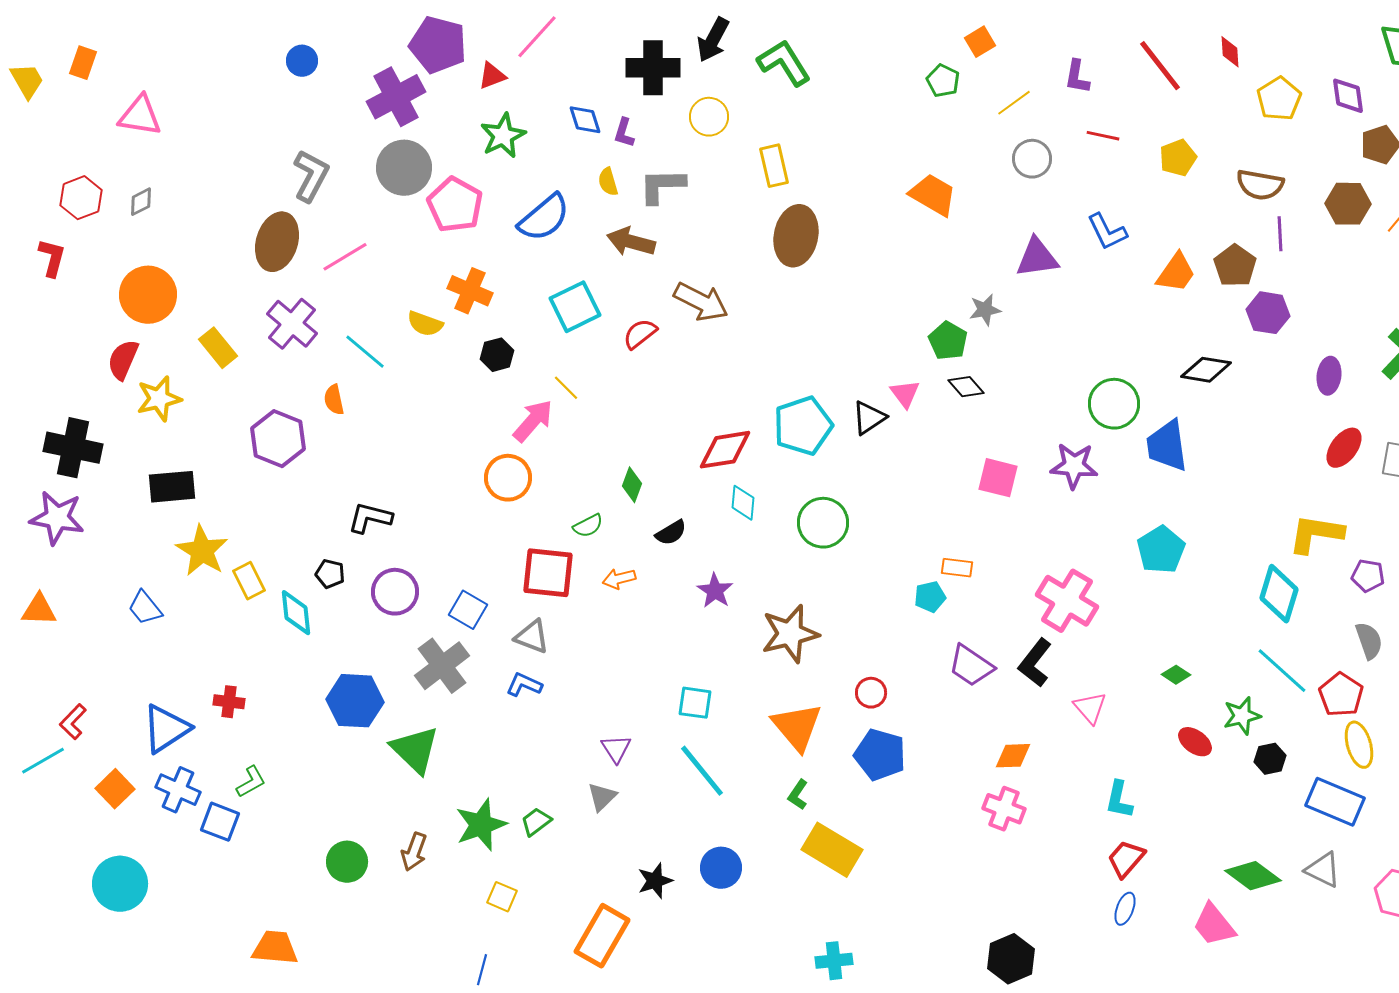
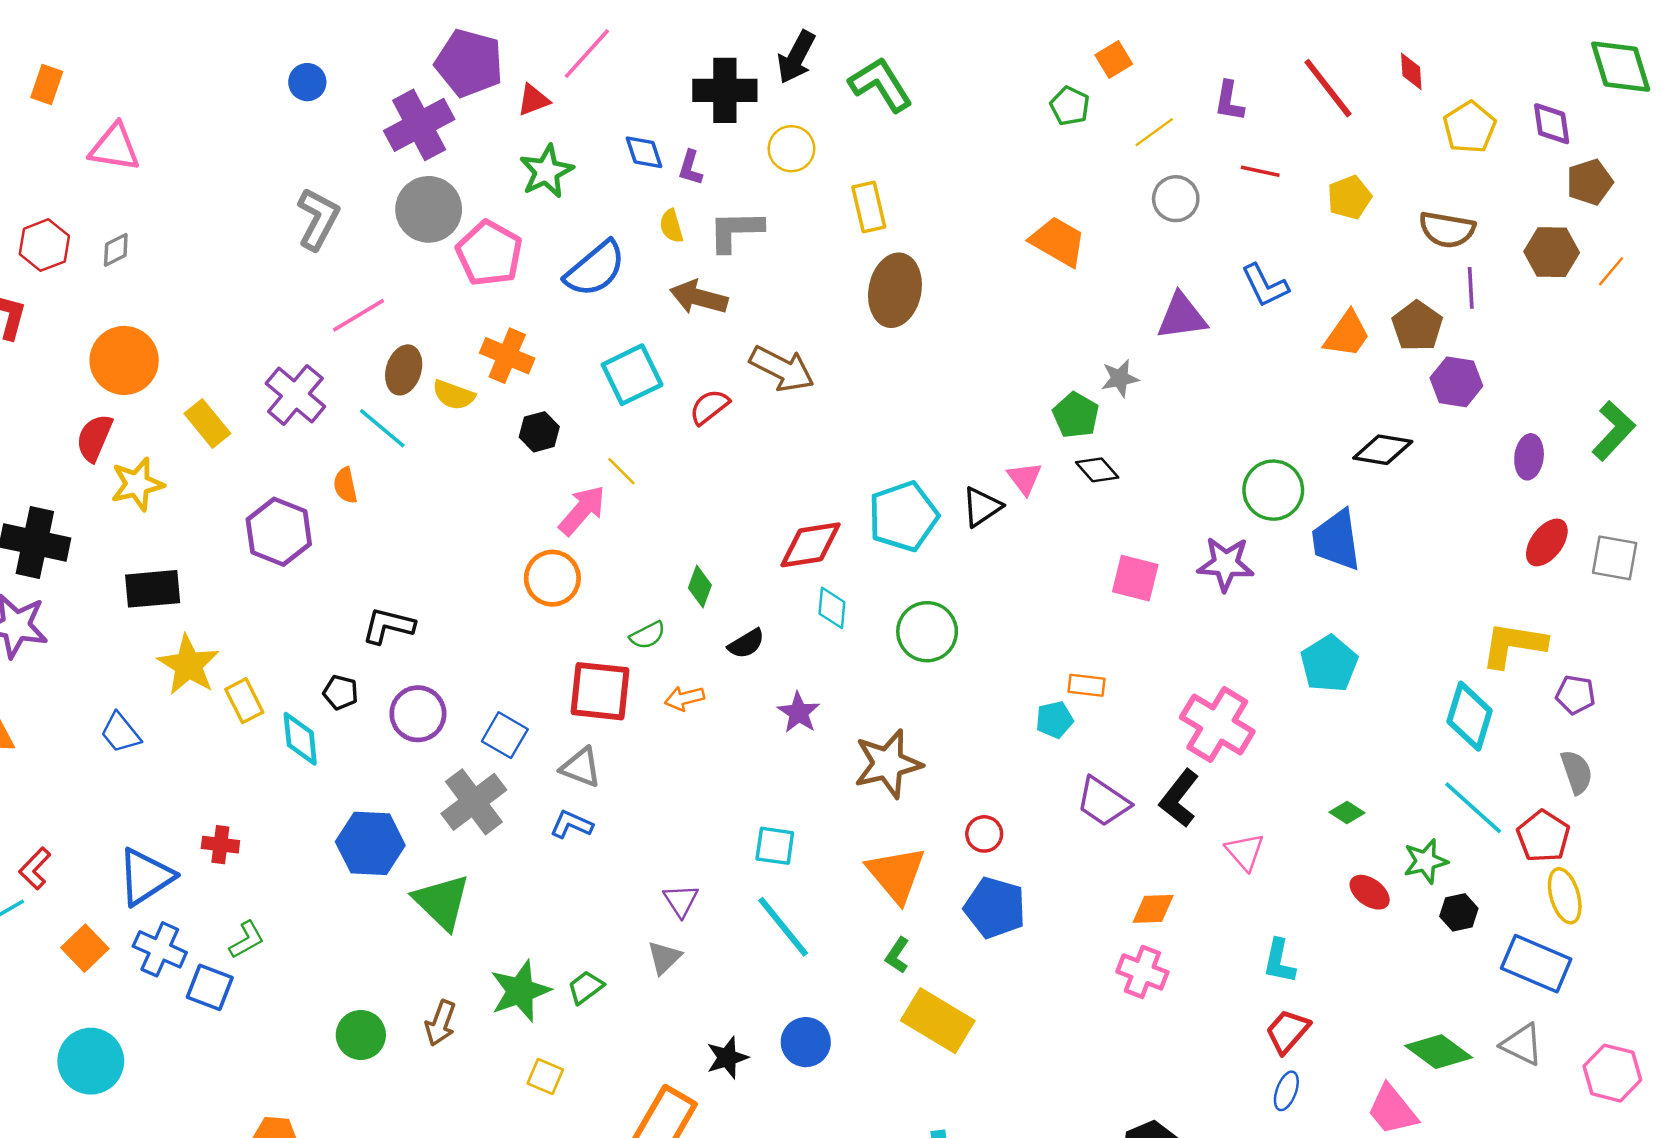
brown ellipse: (277, 242) -> (404, 370), moved, size x0.7

